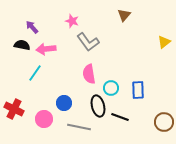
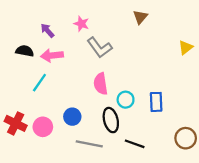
purple arrow: (32, 27) -> (47, 31), moved
black line: (120, 117) -> (135, 144), moved
pink circle: (44, 119) -> (43, 127), moved

